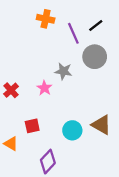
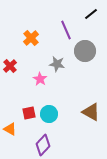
orange cross: (46, 19) -> (31, 38), moved, turned 35
black line: (96, 25) -> (91, 14), moved
red cross: (11, 90) -> (10, 66), moved
cyan circle: (72, 130) -> (49, 114), moved

